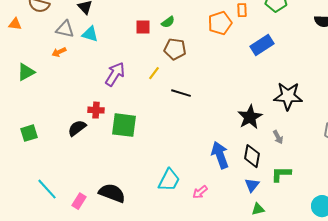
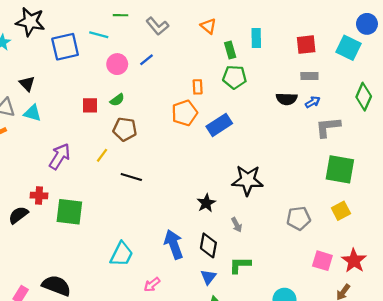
orange pentagon: (220, 23) -> (185, 113), moved
black star: (250, 117) -> (206, 203), size x0.7
cyan trapezoid: (169, 180) -> (122, 254), moved

